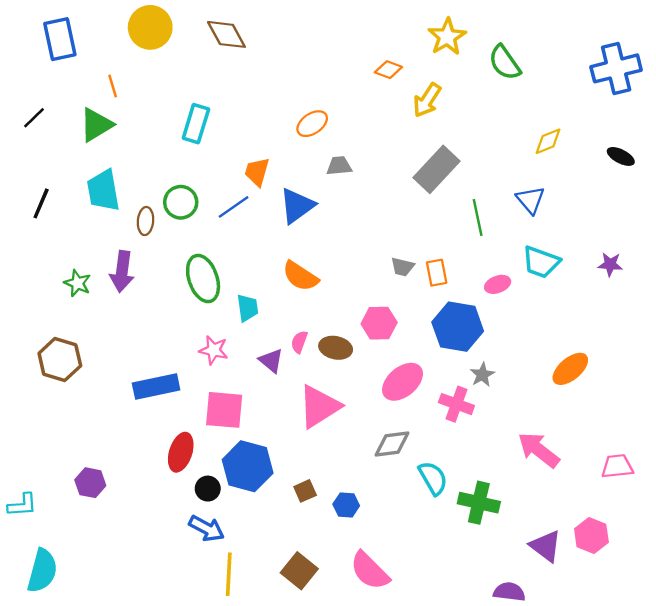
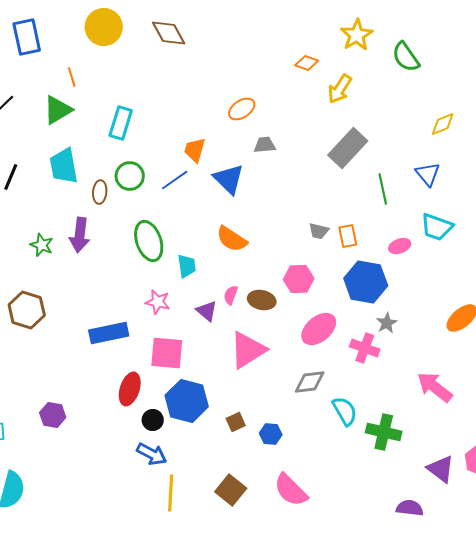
cyan rectangle: (196, 124) -> (121, 123), moved
blue triangle: (297, 206) -> (229, 179), turned -40

